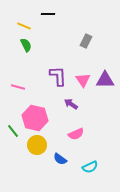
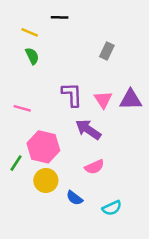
purple arrow: (71, 104) -> (88, 129), size x1.5
green line: (13, 131) -> (16, 163), turned 72

